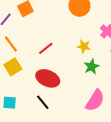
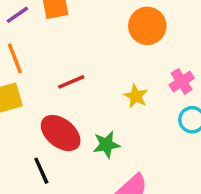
green star: (92, 67) -> (106, 145), moved

